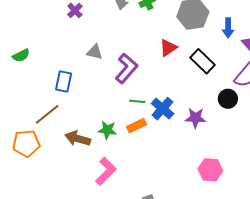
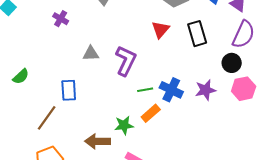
black rectangle: (202, 61) -> (197, 34), turned 45
brown line: (47, 114) -> (47, 118), moved
pink hexagon: (210, 170) -> (244, 89), moved

